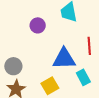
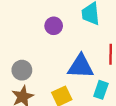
cyan rectangle: (83, 77) -> (101, 90), turned 42

